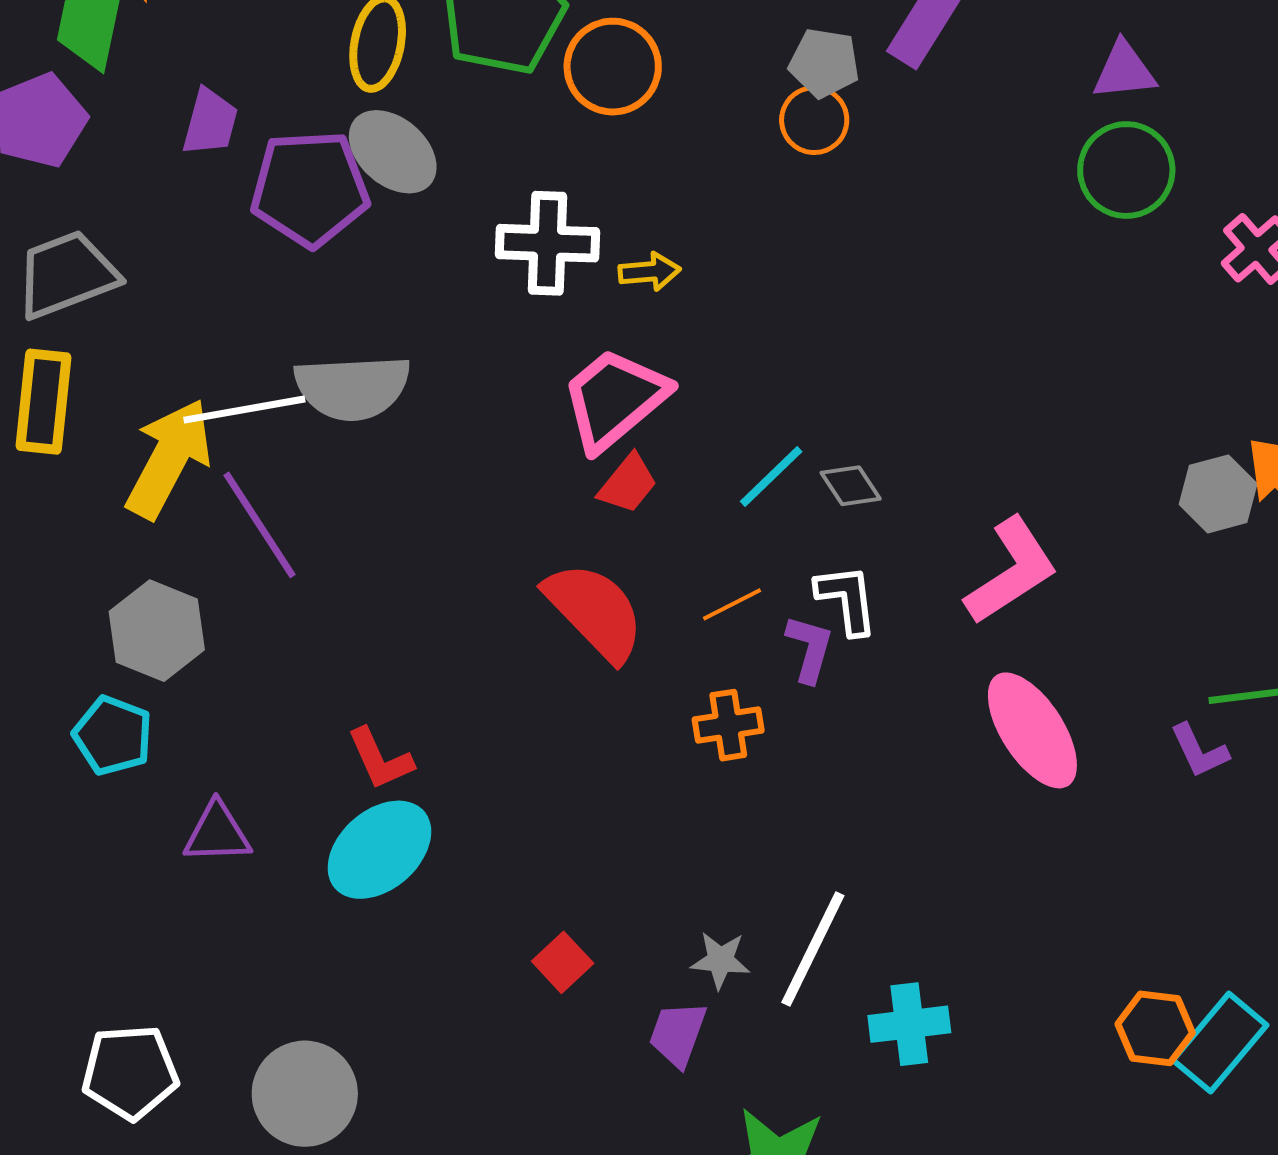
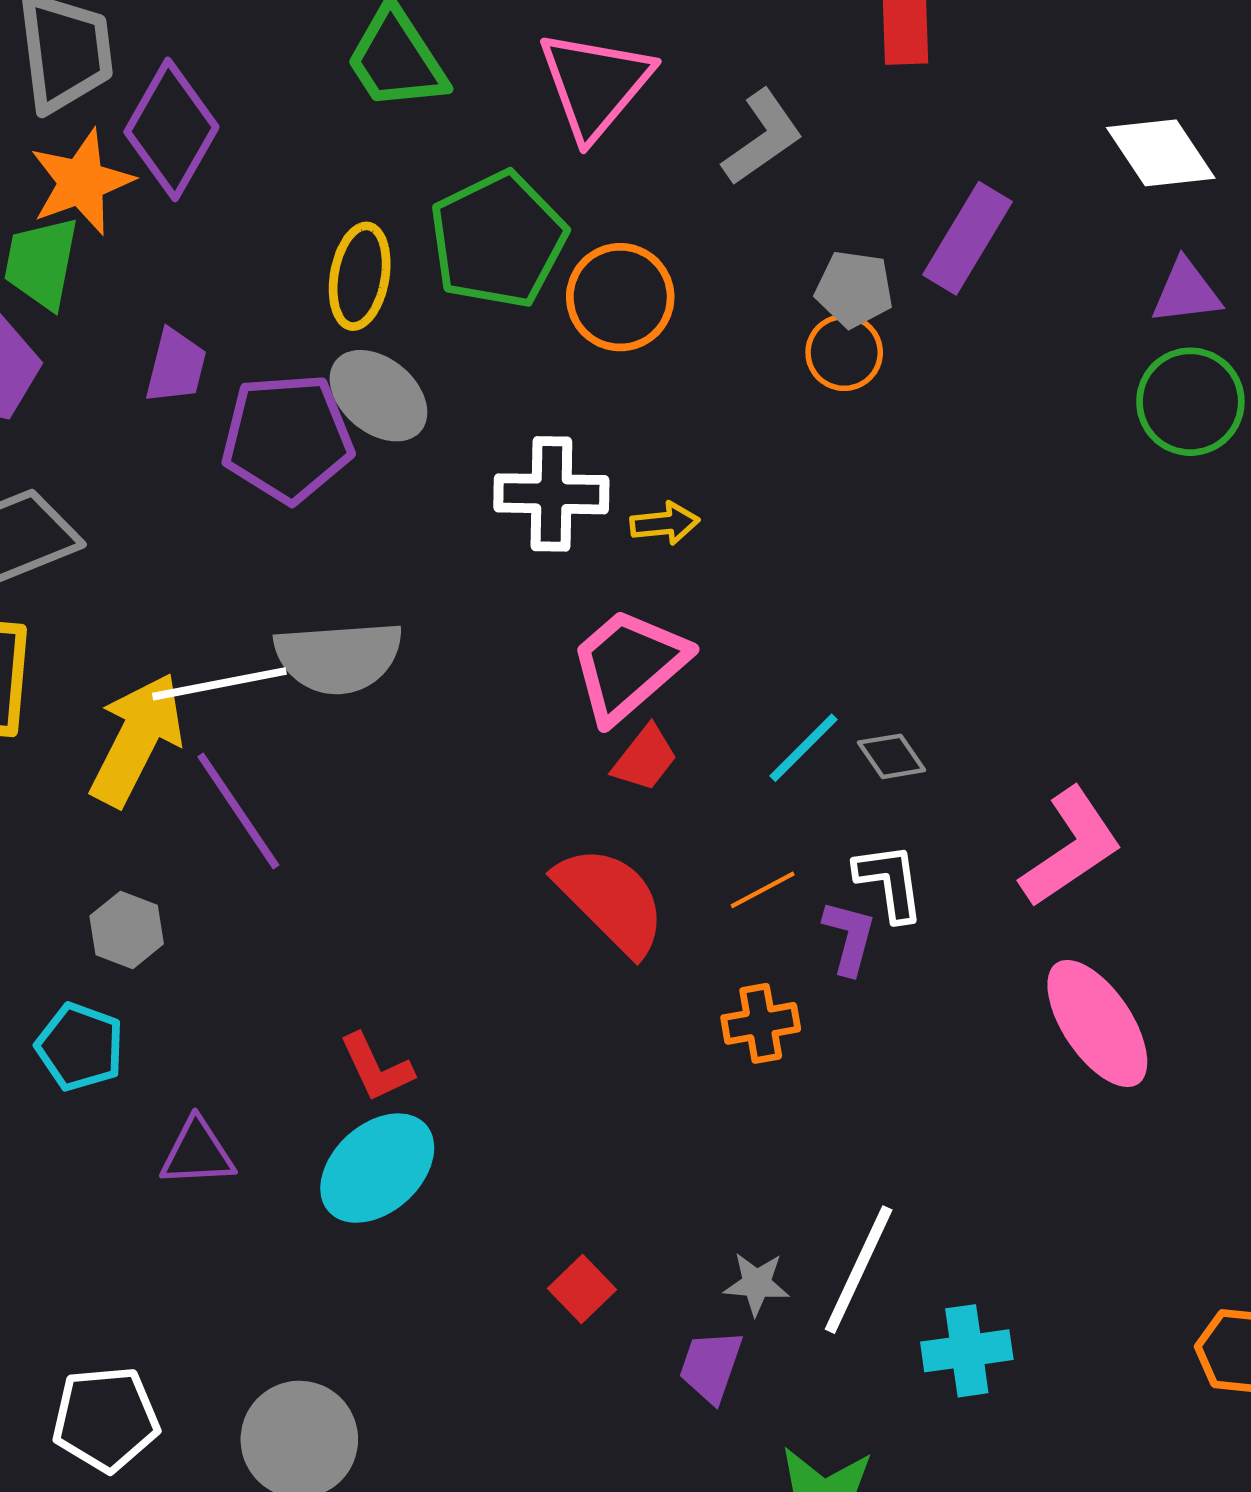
gray hexagon: (157, 631) -> (127, 930), size x0.7

